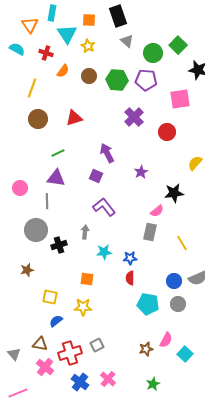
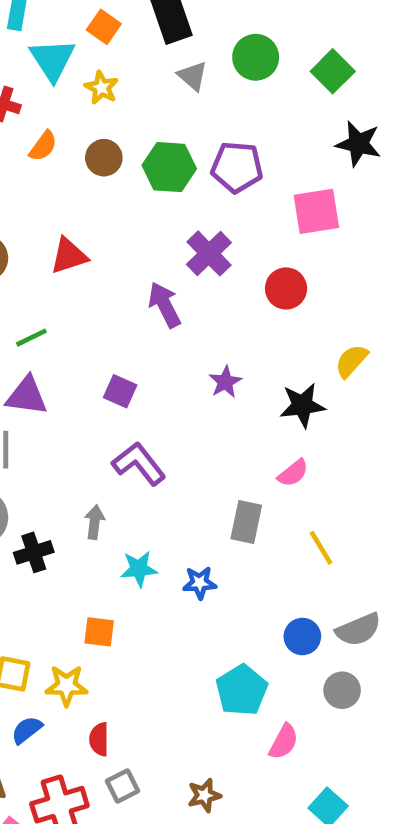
orange square: (89, 20) -> (104, 27), turned 32
green square: (178, 45) -> (333, 71), moved
green circle: (153, 53) -> (256, 57), moved
purple arrow: (107, 153) -> (165, 305), moved
black star: (174, 193) -> (302, 405), moved
pink semicircle: (157, 211) -> (293, 473), moved
red semicircle: (130, 278) -> (99, 739), moved
cyan pentagon: (148, 304) -> (242, 690), turned 30
gray circle: (178, 304) -> (342, 690), moved
yellow star: (83, 307) -> (66, 686), moved
pink semicircle: (166, 340) -> (284, 742), moved
brown star: (146, 349) -> (204, 795), moved

